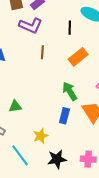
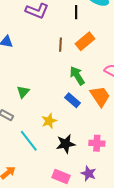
brown line: (42, 52) -> (60, 45), moved
green triangle: (15, 106) -> (23, 92), turned -40
blue rectangle: (64, 116) -> (72, 100), turned -63

